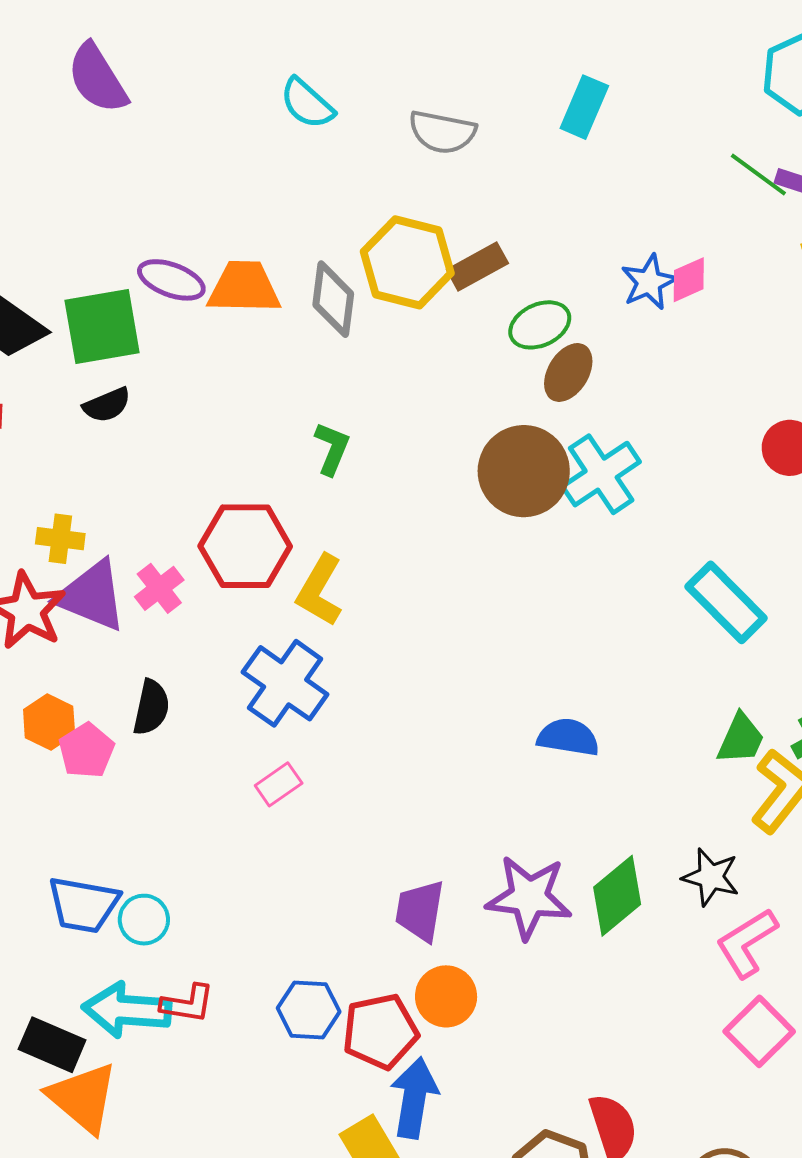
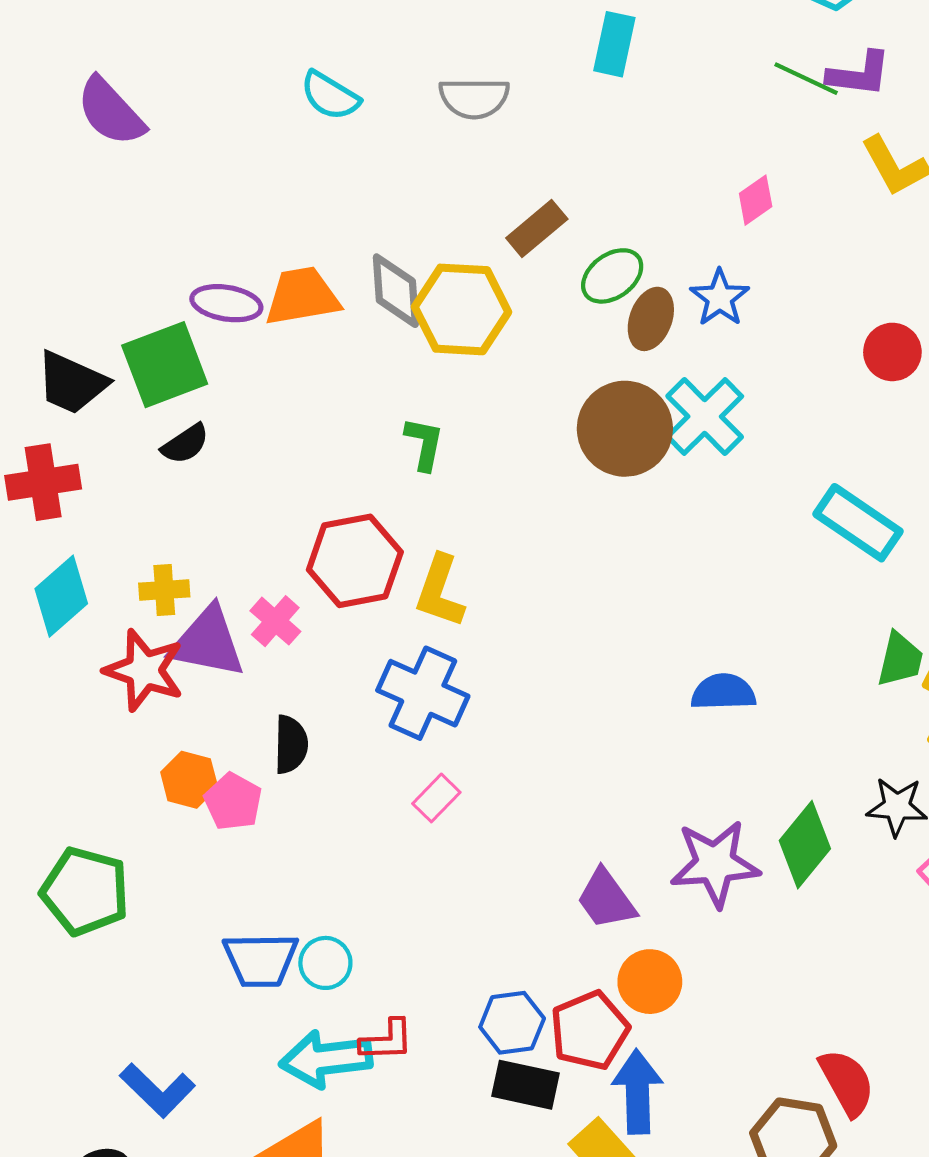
yellow hexagon: (407, 262) -> (461, 309), moved
blue star: (649, 282) -> (720, 298), moved
purple trapezoid: (420, 911) -> (606, 899), turned -34
black rectangle: (52, 1045) -> (525, 1085), moved

